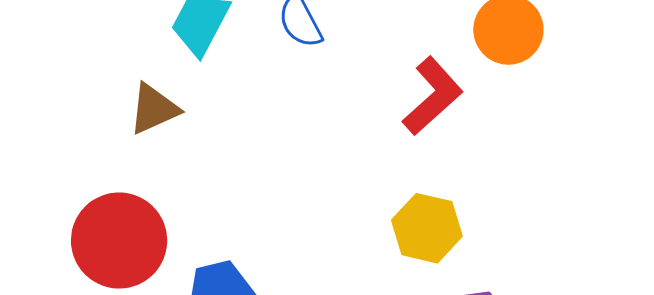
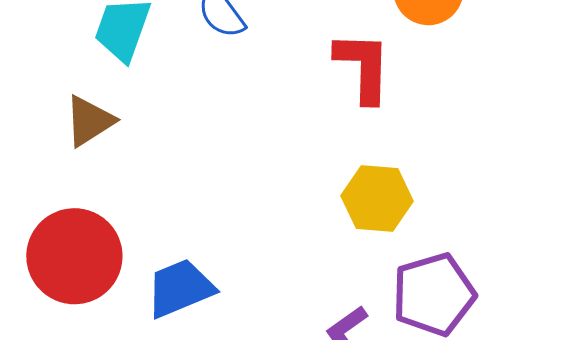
red L-shape: (433, 96) -> (363, 67), turned -38

